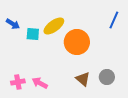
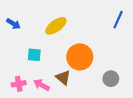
cyan square: (33, 34) -> (34, 55), moved
orange circle: (77, 42) -> (80, 57), moved
brown triangle: (83, 79) -> (63, 78), moved

